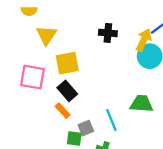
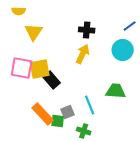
yellow arrow: (144, 40) -> (83, 54), moved
yellow square: (67, 63) -> (40, 69), moved
orange rectangle: (63, 111) -> (43, 114), moved, size x1.6

